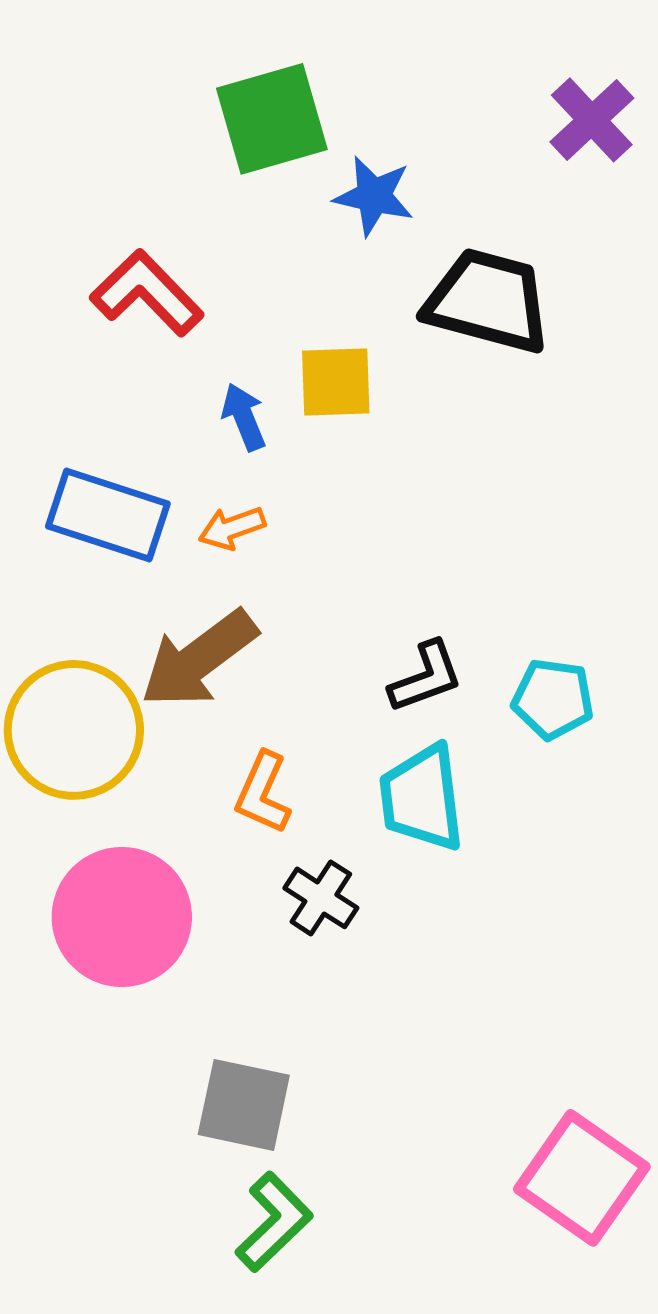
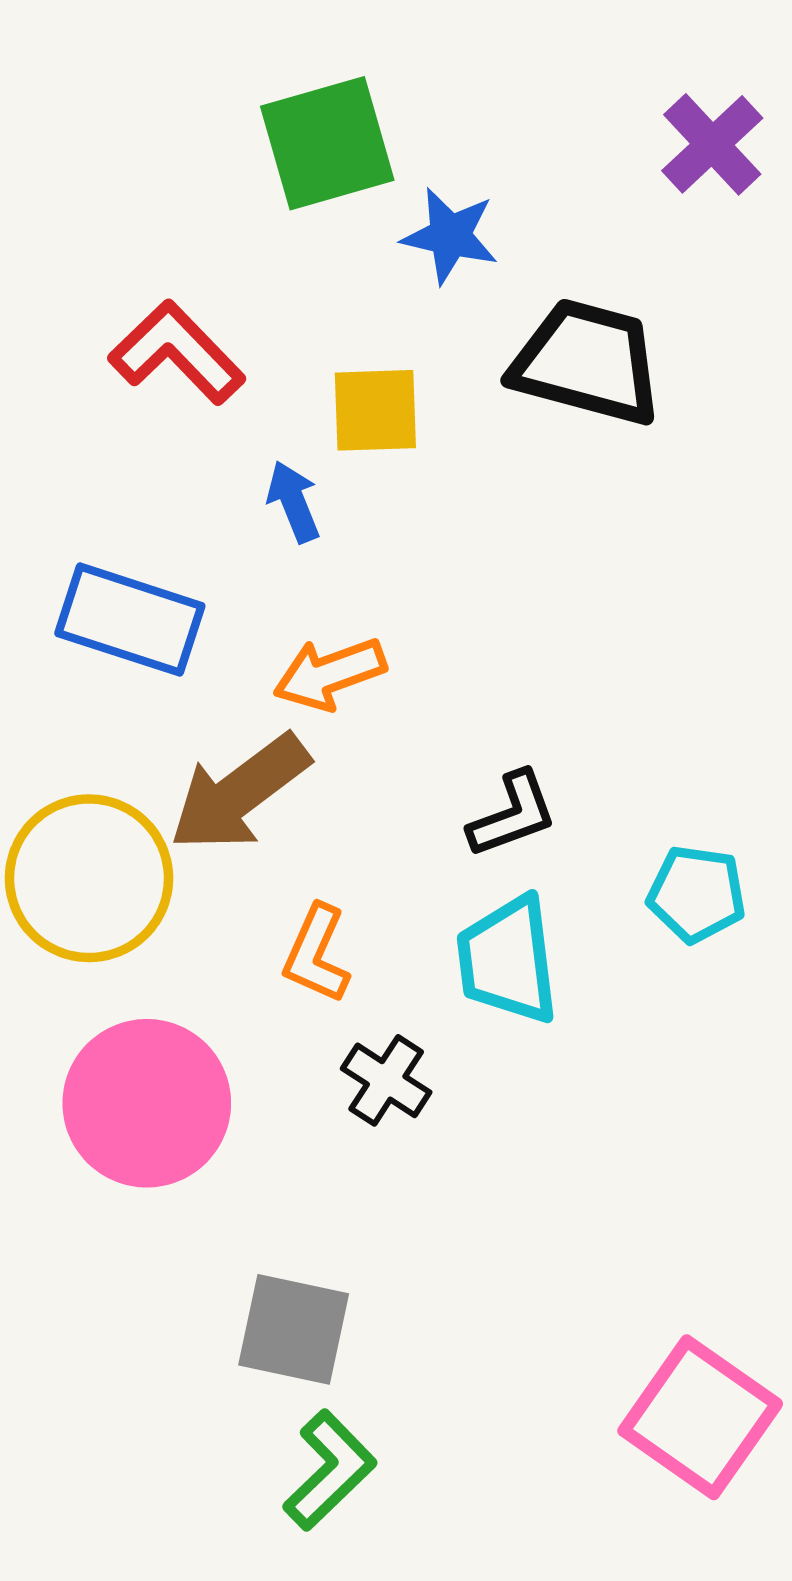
yellow square: (336, 382) -> (375, 410), moved
orange arrow: (232, 528) -> (330, 674), moved, size x1.4
cyan pentagon: (553, 699) -> (697, 894), moved

